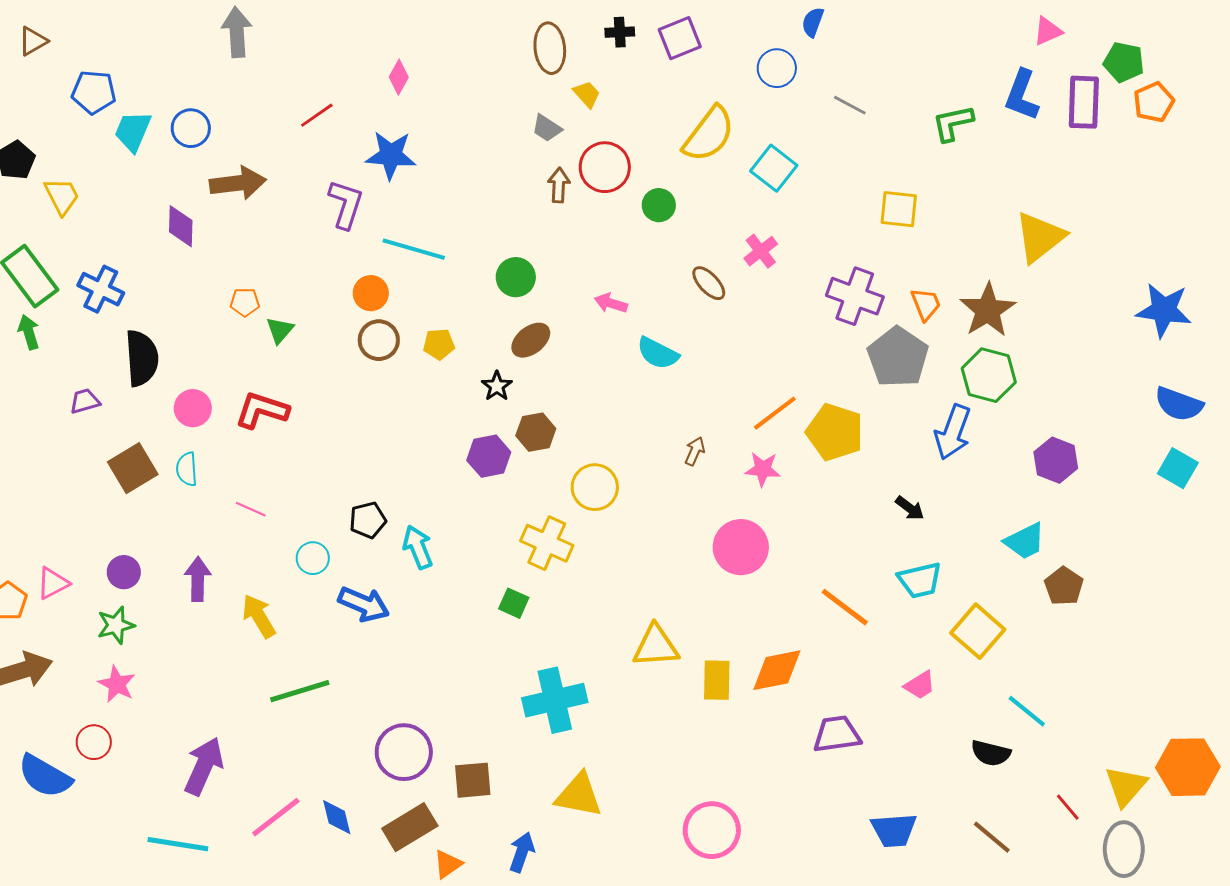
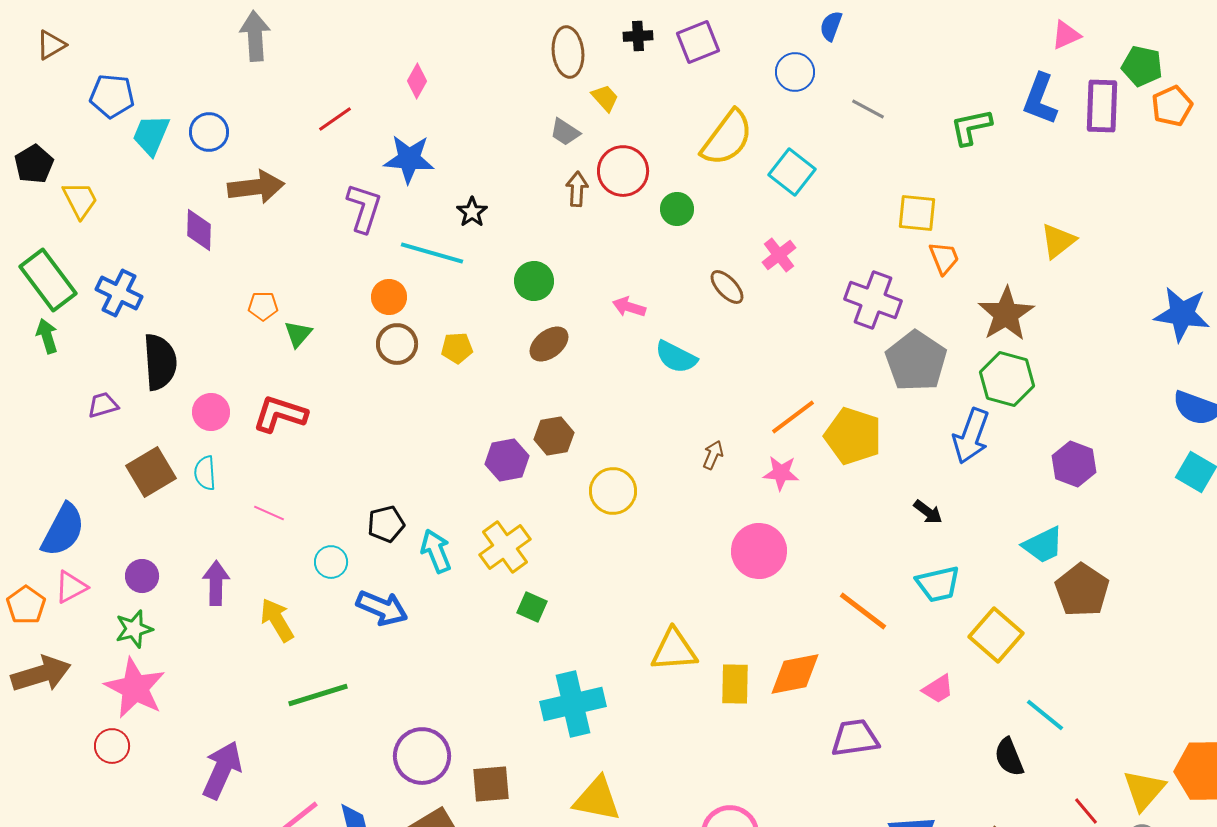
yellow triangle: (1040, 237) -> (1058, 241), size x0.7
orange trapezoid: (926, 304) -> (944, 258), moved
black star: (497, 386) -> (472, 212), moved
yellow cross: (547, 543) -> (505, 547), moved, turned 30
brown pentagon: (1064, 586) -> (1082, 590), size x1.4
pink star: (117, 684) -> (135, 688), size x1.6
black semicircle: (991, 753) -> (1009, 757), turned 54
blue semicircle: (45, 776) -> (63, 530), moved, turned -92

